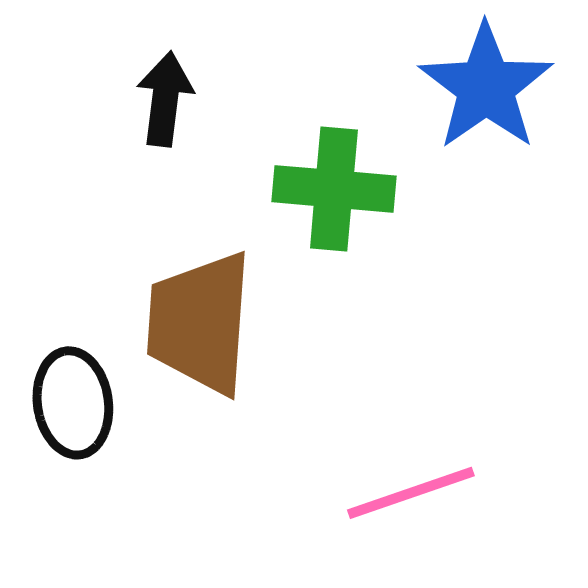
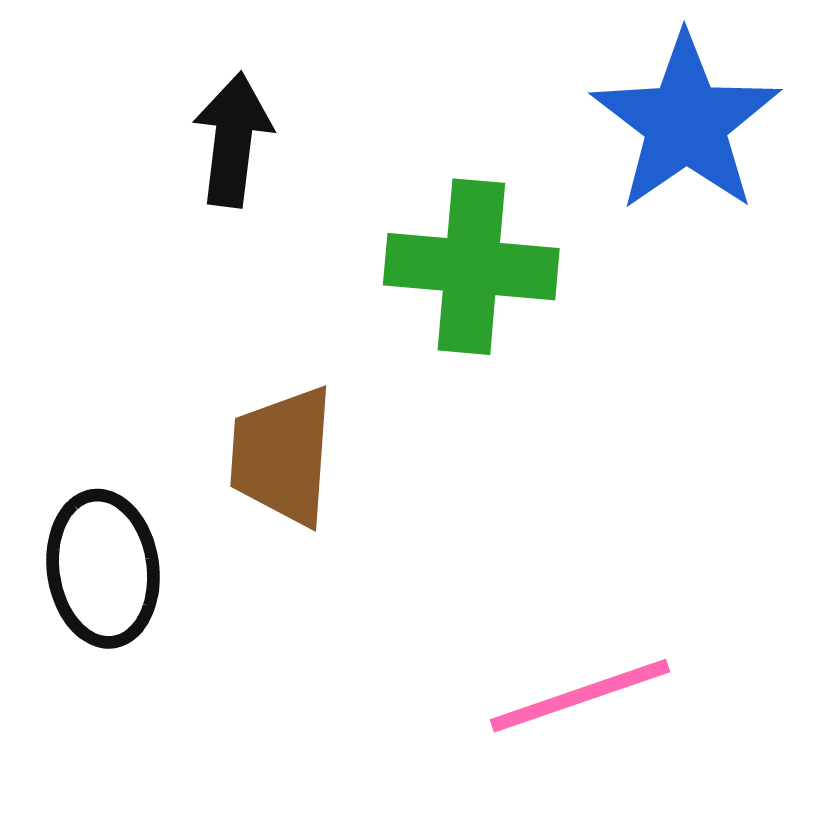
brown trapezoid: (200, 323) -> (282, 456), size x0.7

